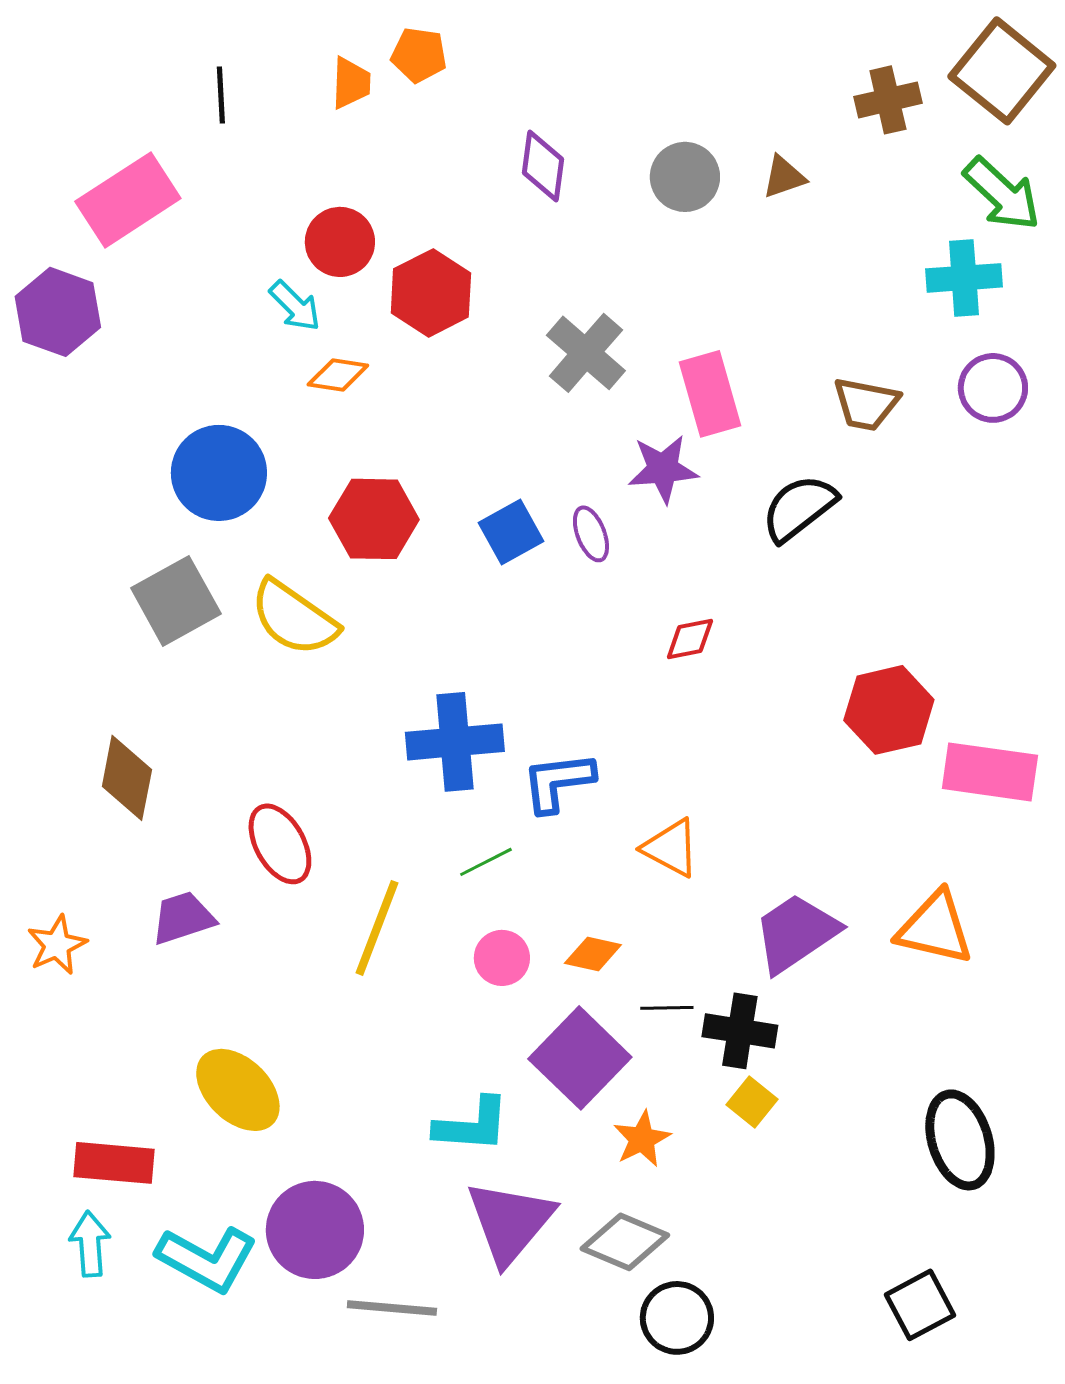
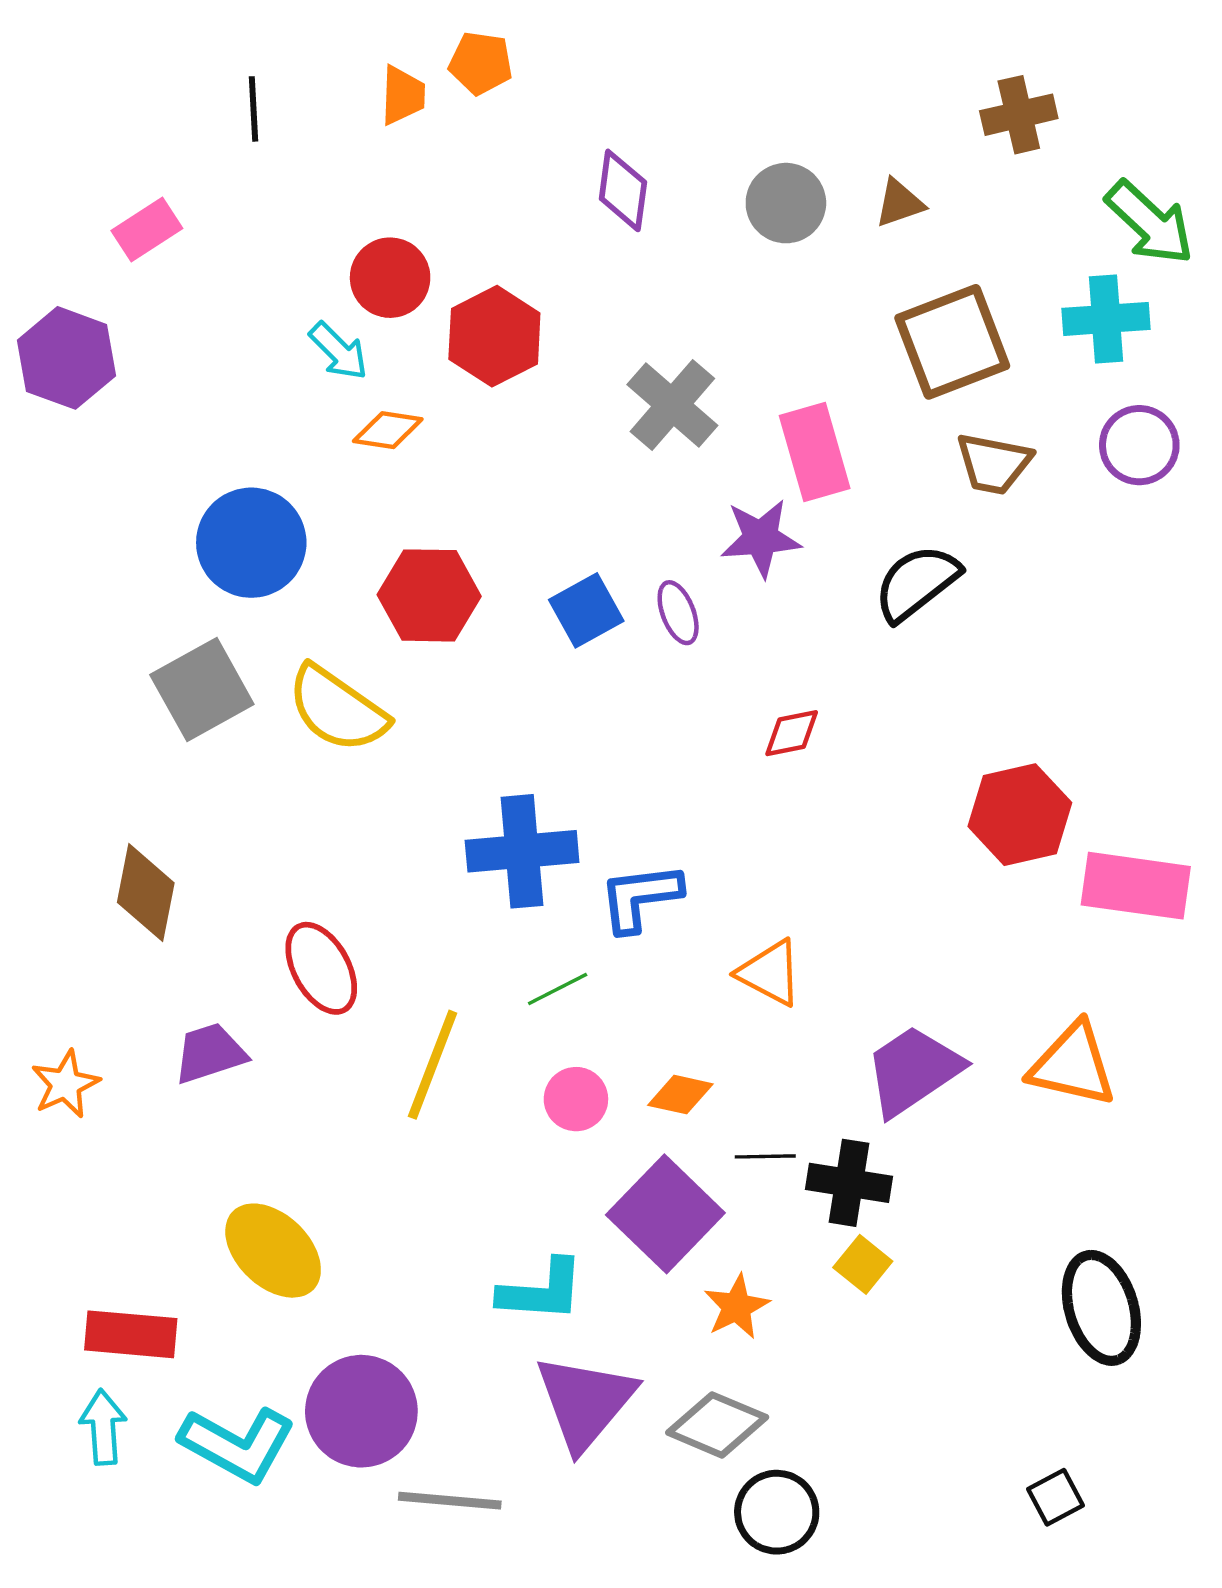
brown square: (1002, 71) -> (952, 342), moved, turned 30
pink rectangle: (128, 200) -> (147, 229), size x0.6
black square: (920, 1305) -> (1056, 1497), size x0.7

